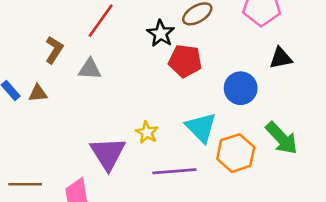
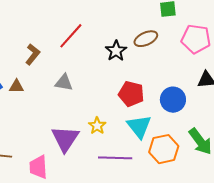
red pentagon: (185, 61) -> (131, 94), moved
gray triangle: (90, 69) -> (64, 82), moved

